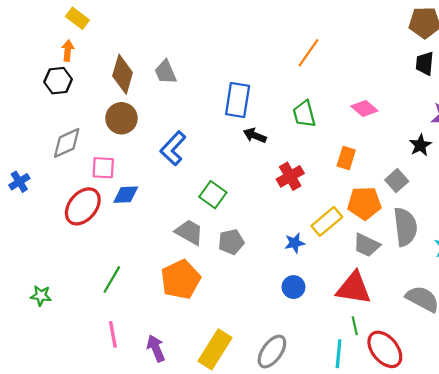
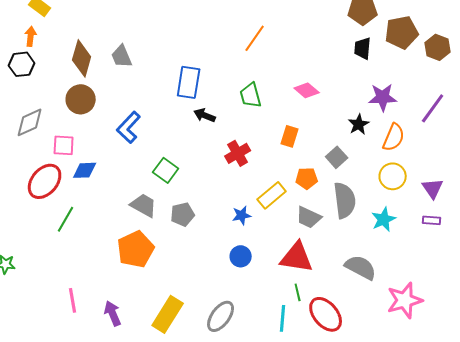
orange pentagon: (364, 203) -> (307, 178), size x0.7
green line: (112, 280) -> (66, 219), moved

